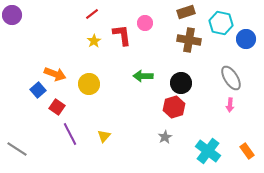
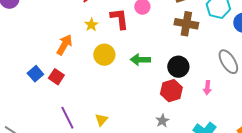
orange arrow: (55, 74) -> (64, 45), moved, turned -80
yellow circle: (89, 84) -> (104, 55), moved
pink arrow: (230, 105) -> (207, 88), moved
red square: (57, 107) -> (56, 77), moved

